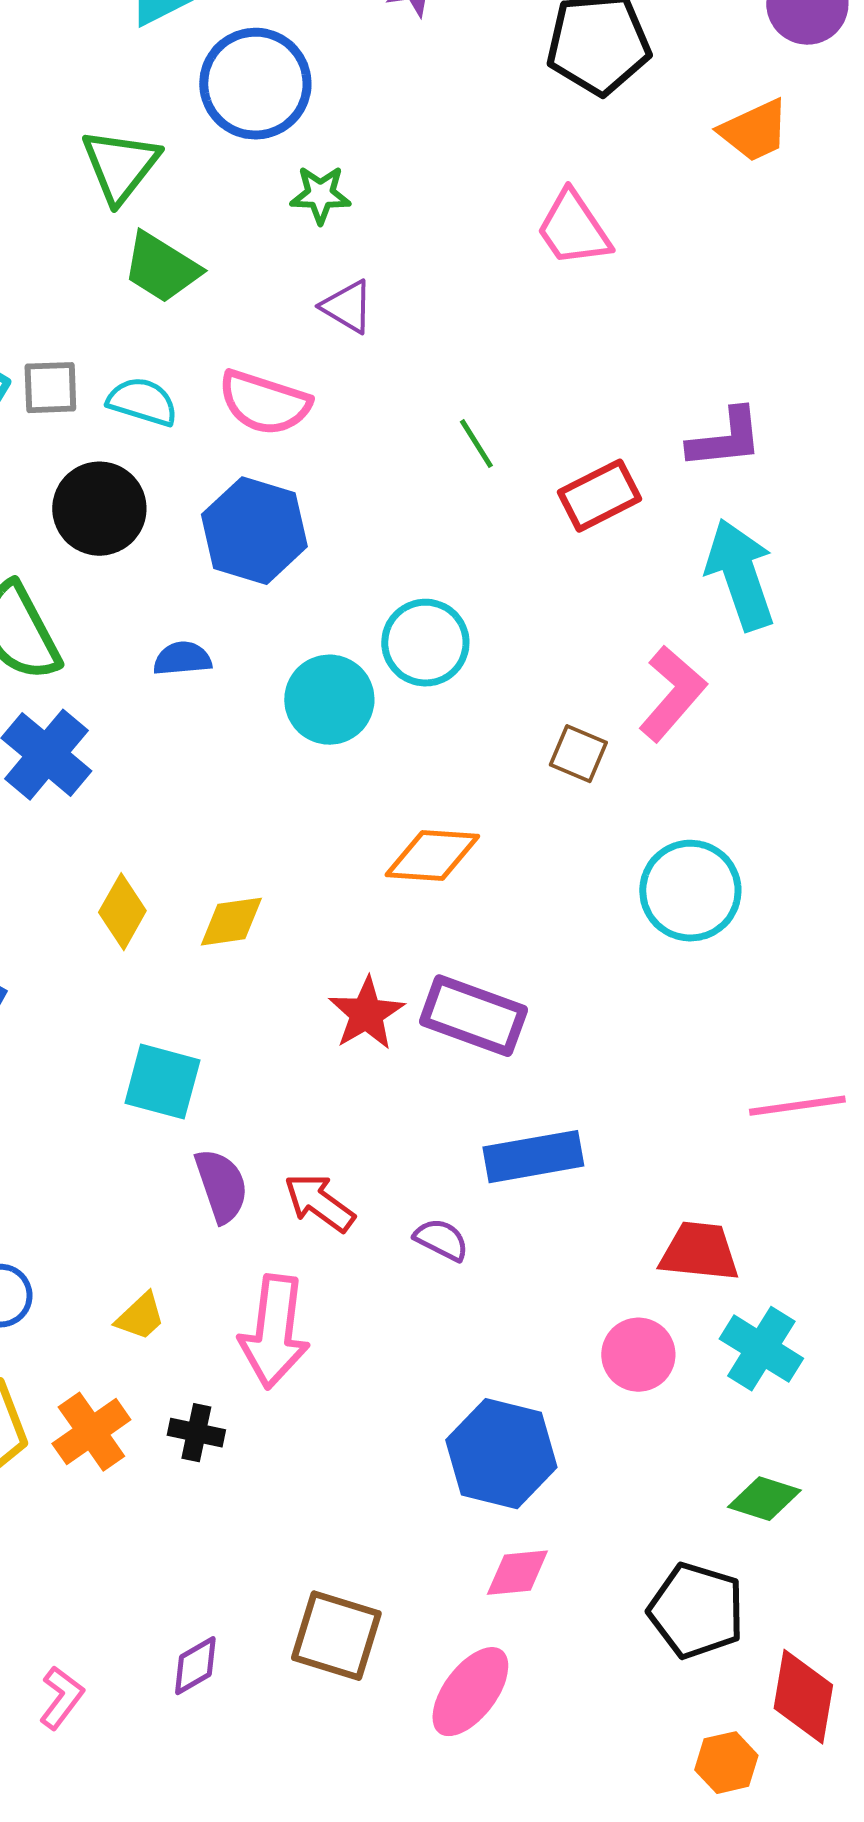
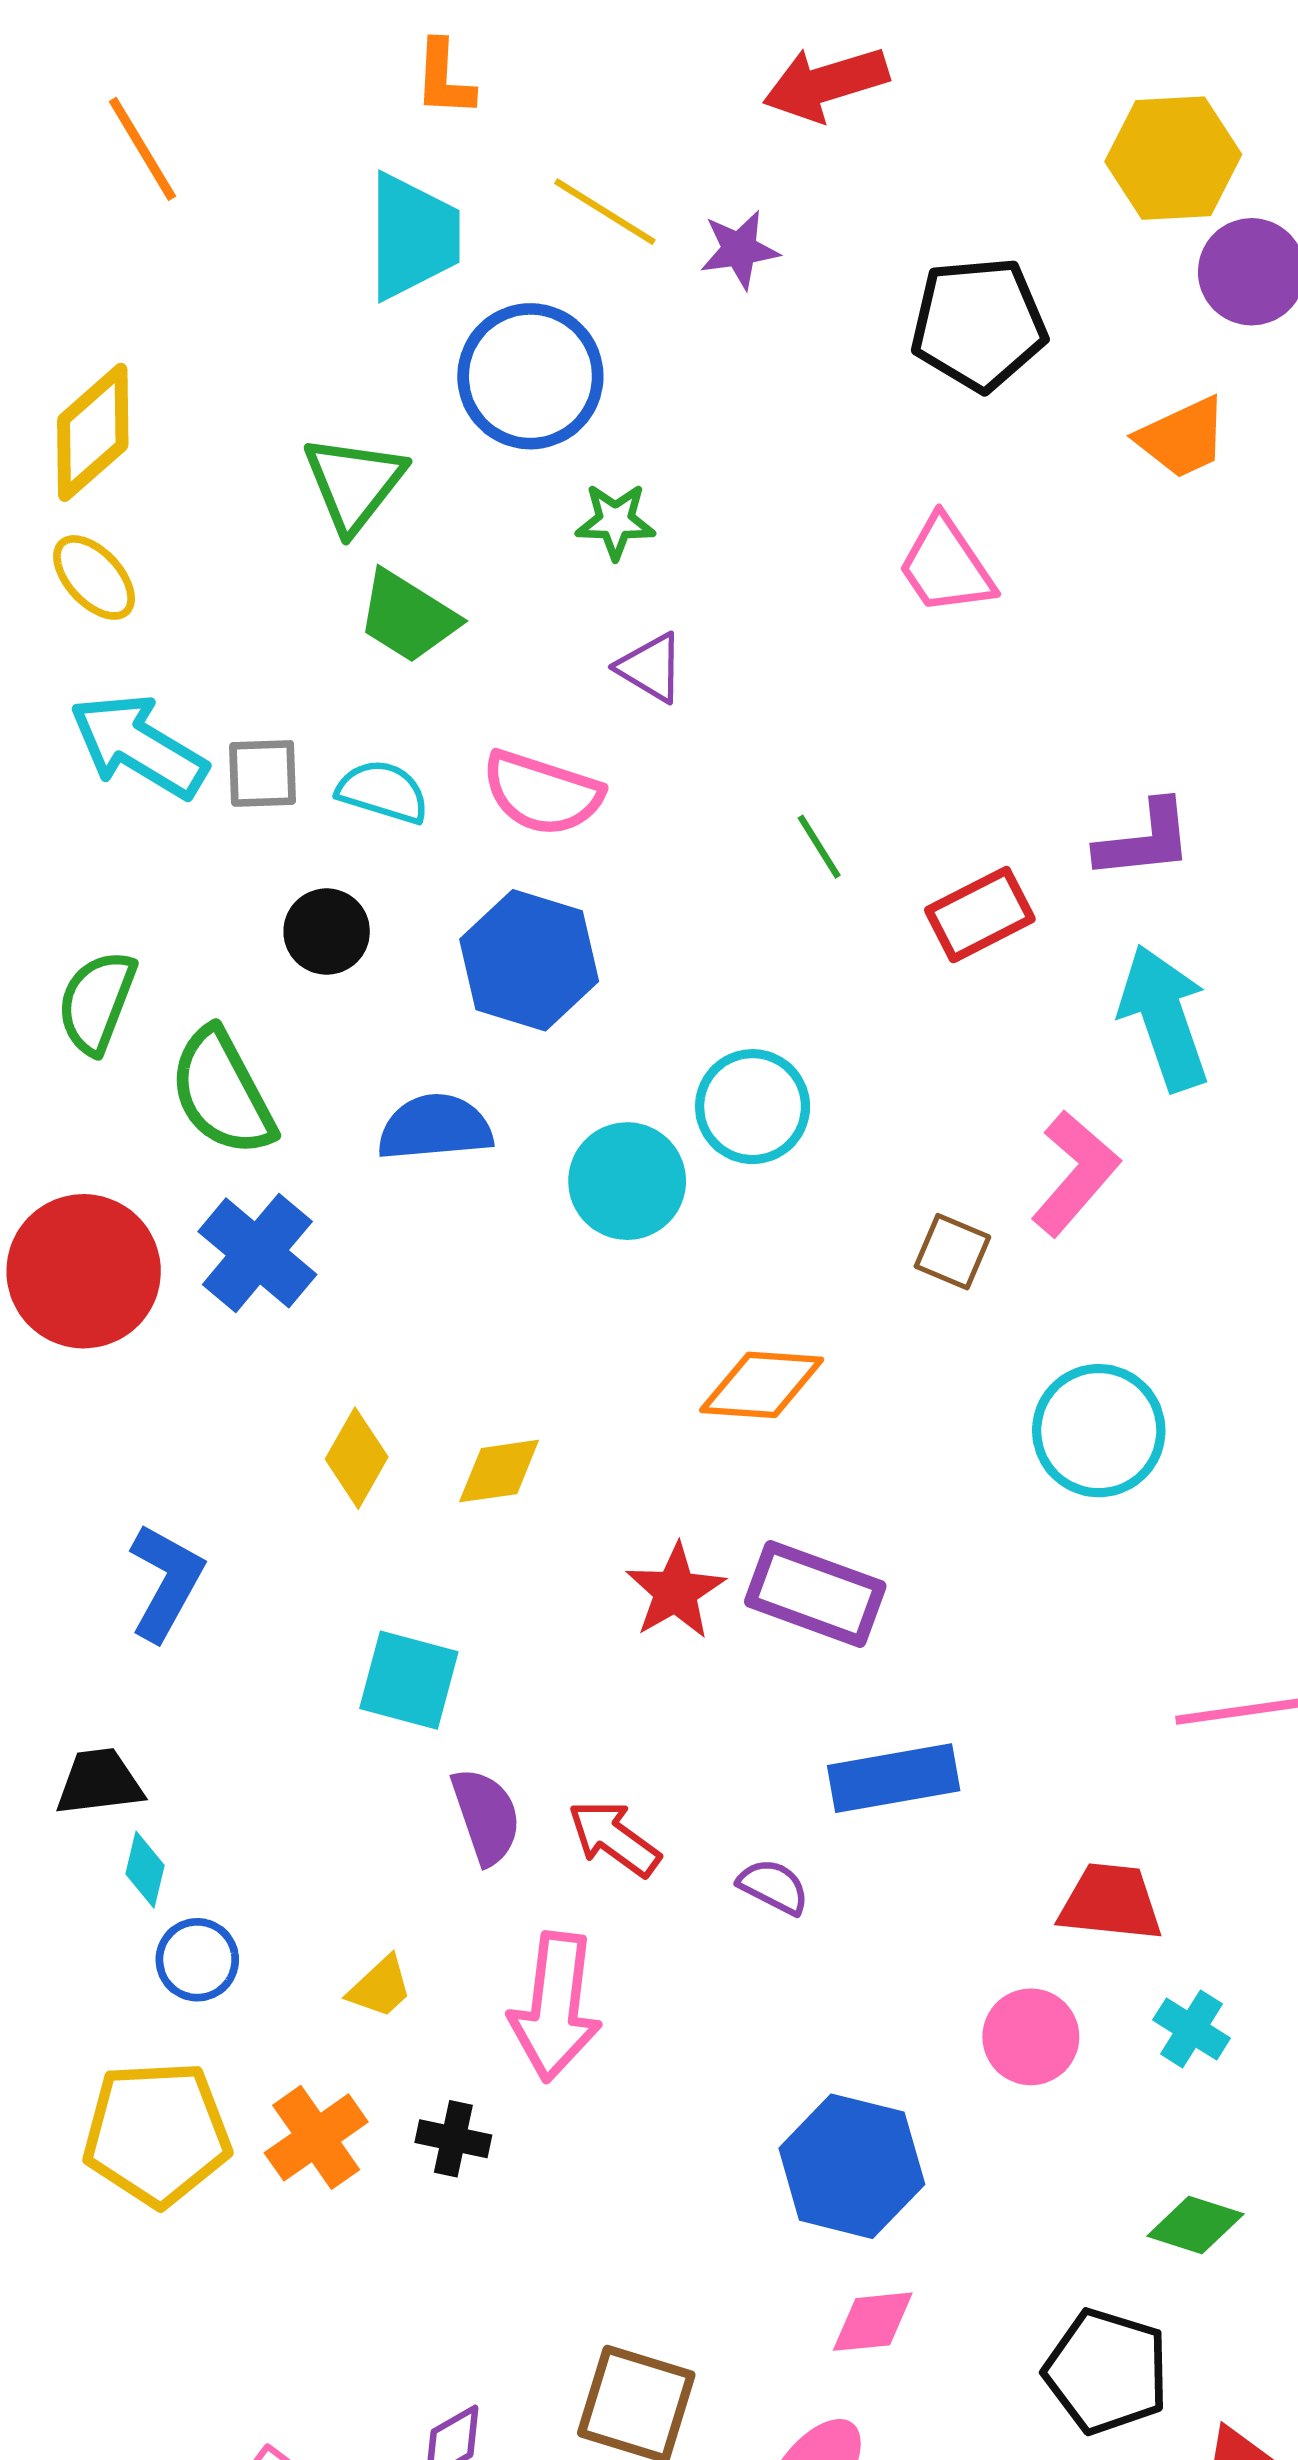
black circle: (99, 509) -> (327, 932), size x0.7
blue semicircle: (182, 659) -> (435, 1128), size x1.5
cyan cross: (761, 1349) -> (1192, 2029), size x0.7

